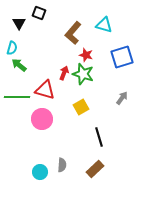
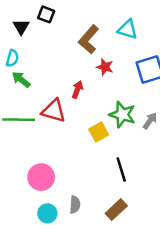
green star: (83, 74) -> (122, 115), moved
pink circle: (42, 119) -> (41, 177), moved

